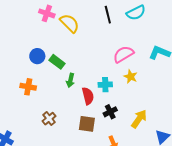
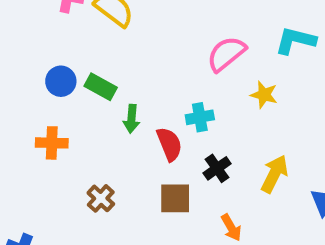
yellow star: (131, 77) -> (264, 95), moved

